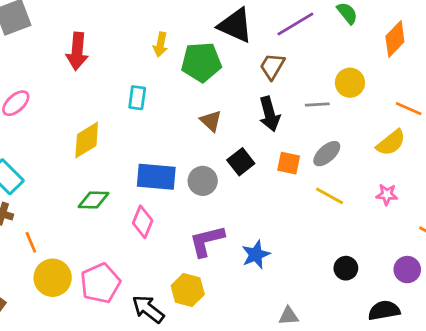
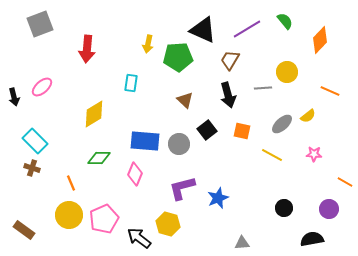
yellow semicircle: (391, 143) -> (308, 116), moved, size x0.7
gray ellipse: (327, 154) -> (282, 124), moved
orange line: (31, 242) -> (71, 183), moved

